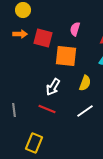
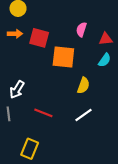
pink semicircle: (75, 29) -> (81, 29), moved
white arrow: (53, 87) -> (17, 90), moved

